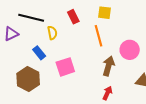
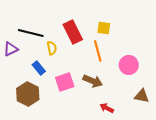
red rectangle: (73, 17) -> (73, 32), size x1.6
brown arrow: (108, 66) -> (93, 81), moved, turned 96
red arrow: (107, 93) -> (107, 108), turned -88

